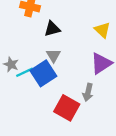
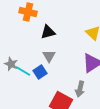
cyan line: (24, 72) -> (23, 71), turned 56
blue square: (43, 73) -> (40, 72), size x0.6

